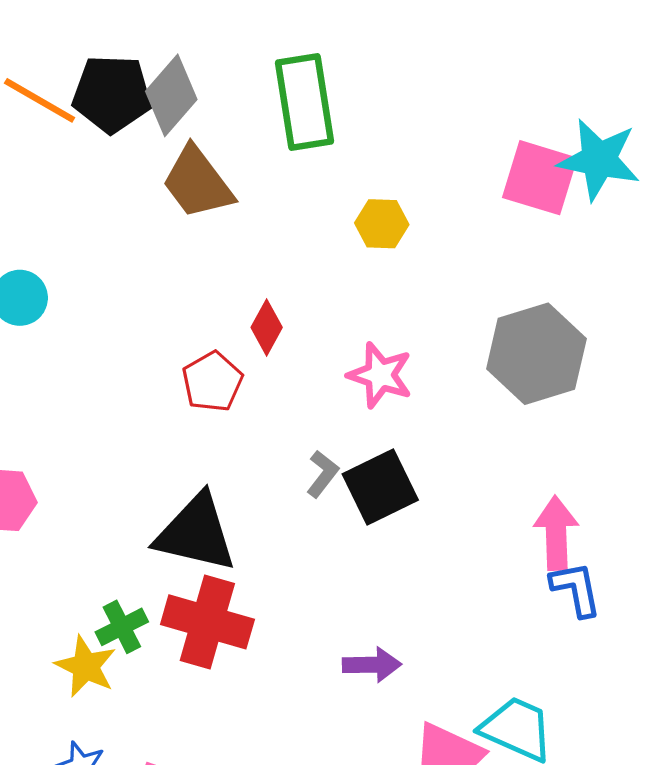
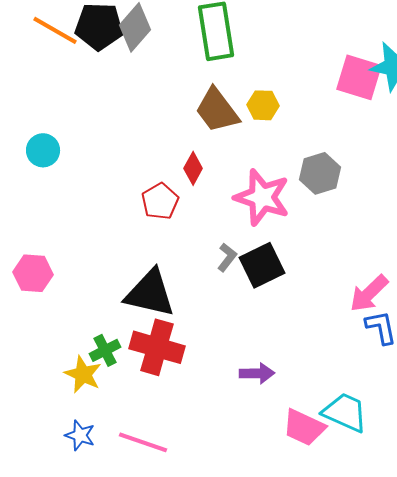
brown trapezoid: (198, 183) -> (217, 110), moved
gray hexagon: (536, 354) -> (320, 173), moved, size x0.7
pink star: (380, 375) -> (262, 197), size x1.4
pink arrow: (556, 533) -> (369, 293), turned -132

